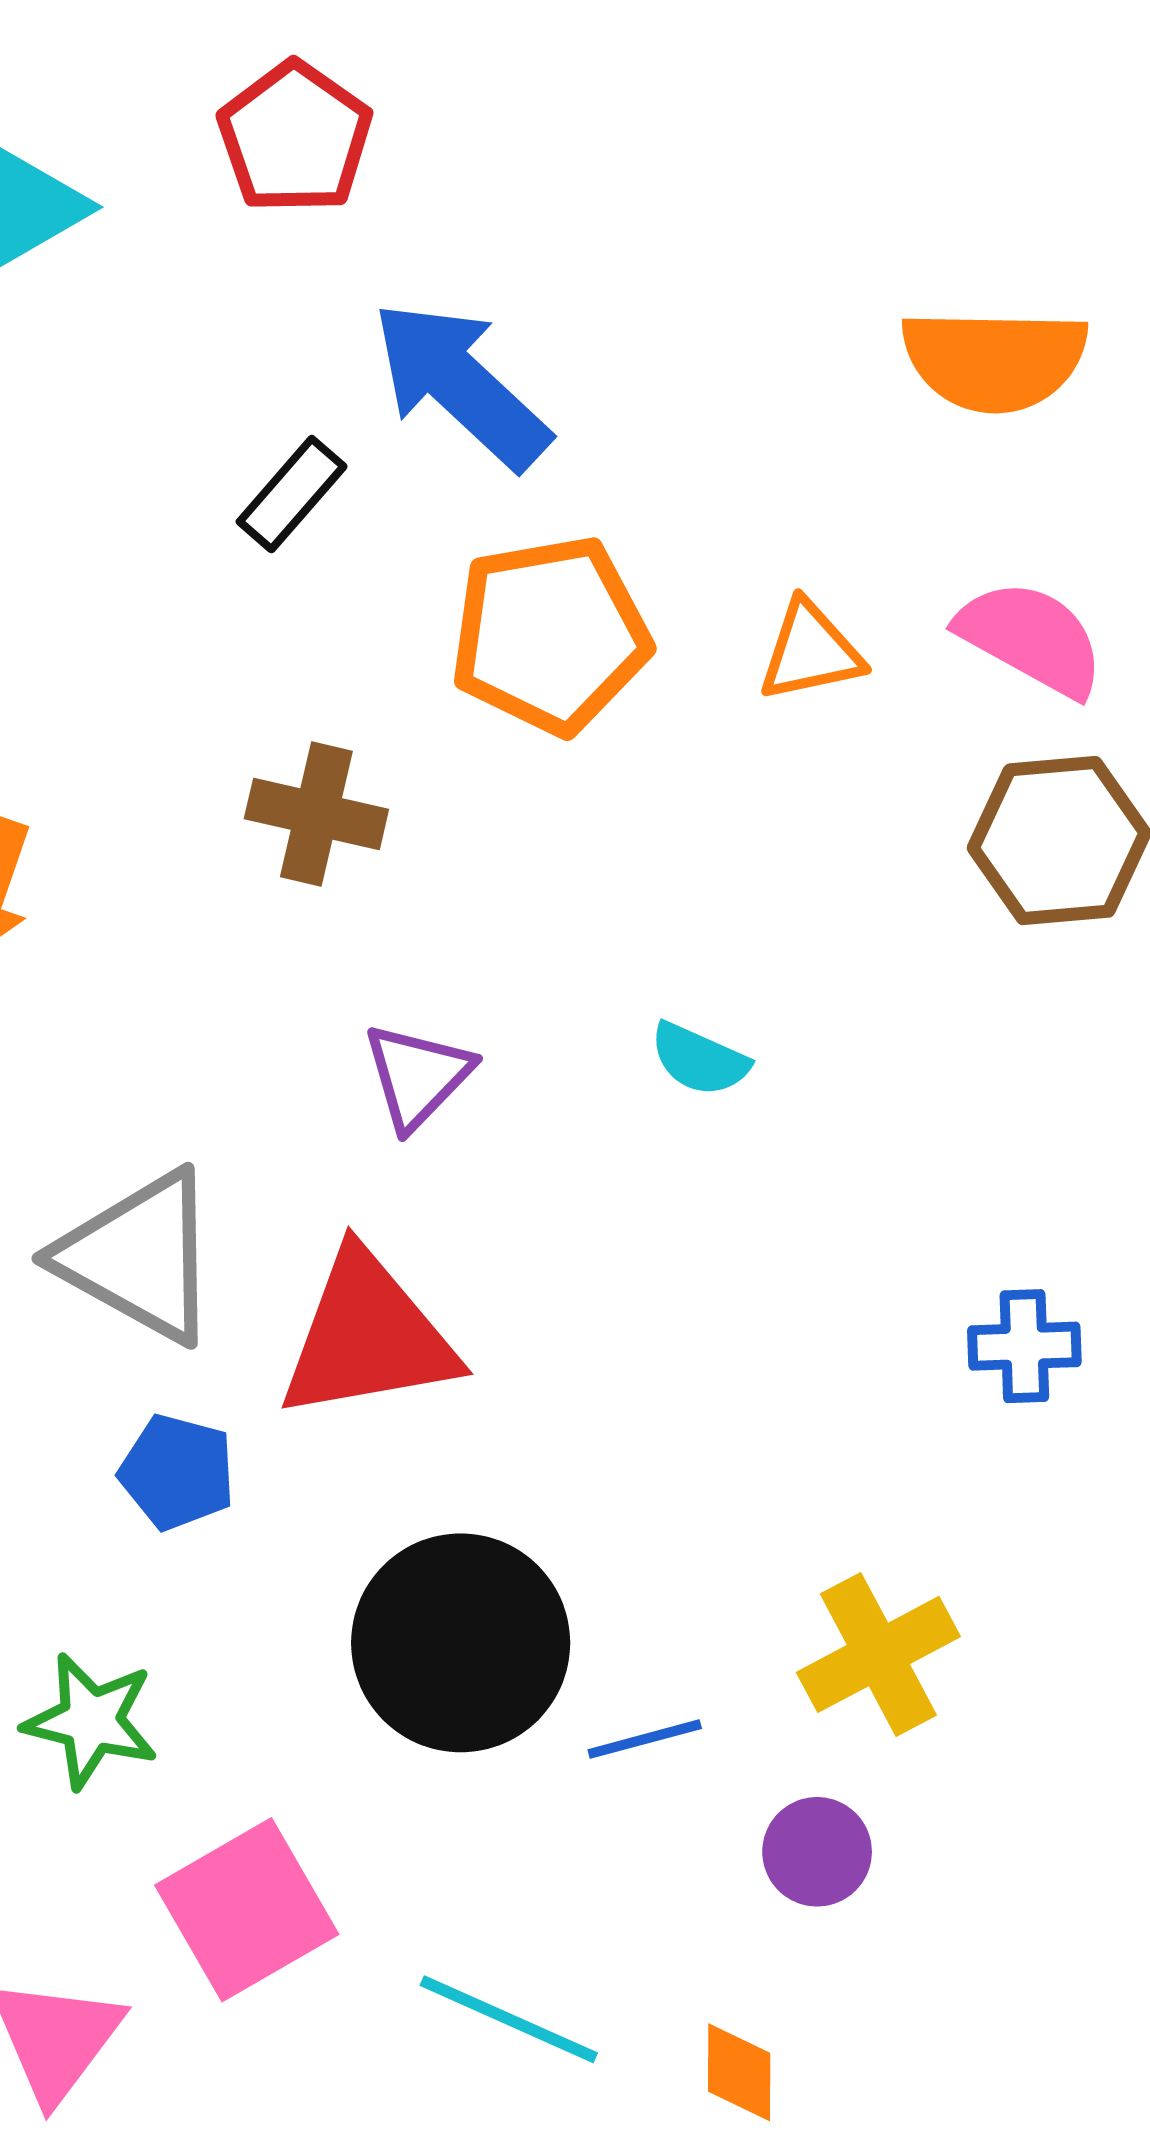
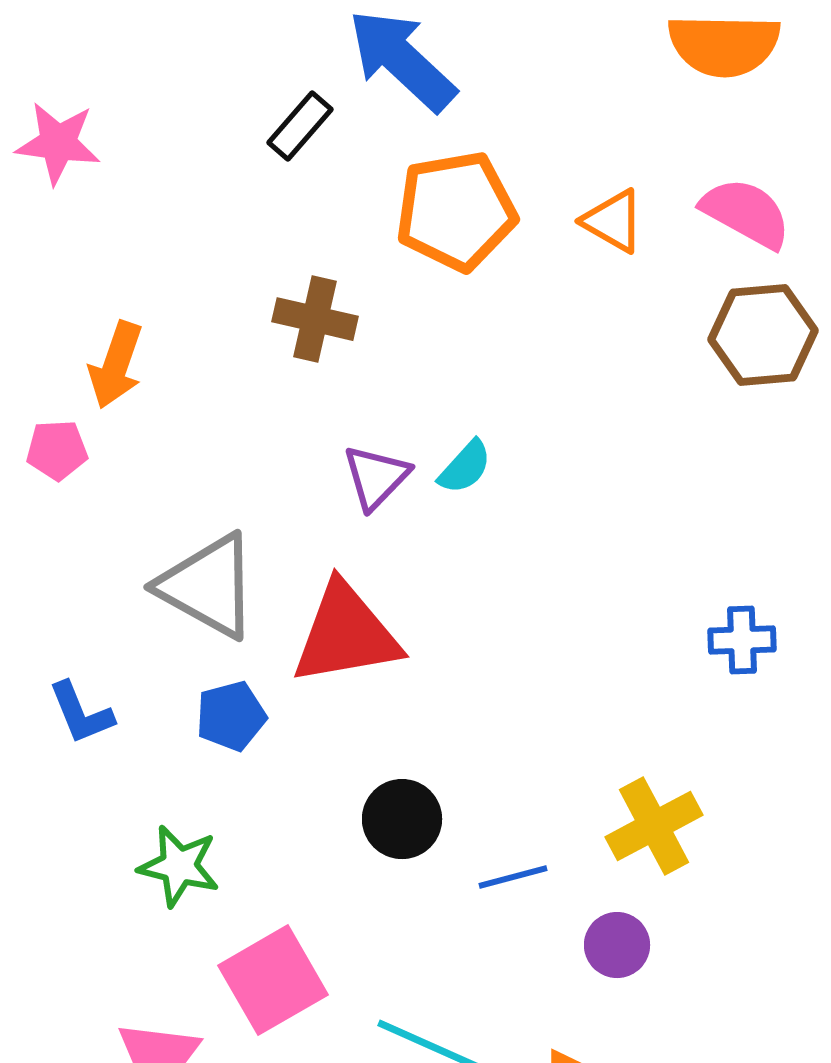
orange triangle: (810, 652) -> (613, 221), turned 42
cyan semicircle: (699, 1059) -> (465, 467), moved, turned -72
blue pentagon: (177, 1472) -> (231, 716), turned -30
black circle: (461, 1643) -> (402, 819), size x0.6

